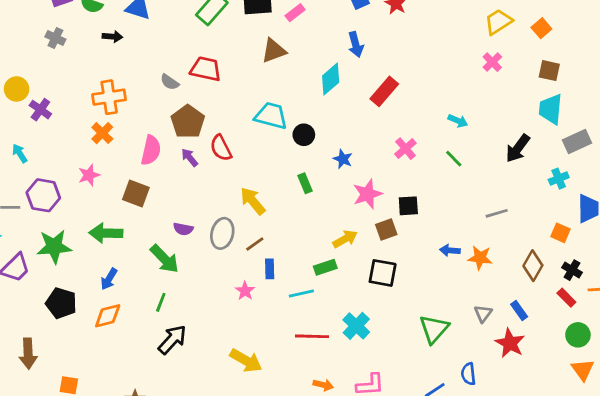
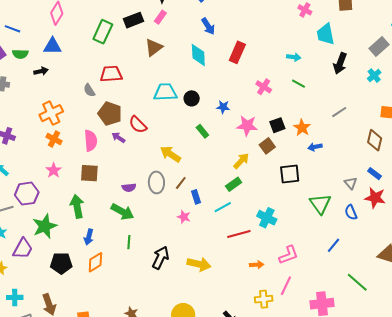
cyan diamond: (331, 79) -> (198, 55), turned -35
gray semicircle: (170, 82) -> (89, 90), turned 40
cyan trapezoid: (551, 109) -> (326, 34), moved
pink star: (367, 194) -> (247, 126), turned -30
green arrow: (106, 233) -> (77, 206), turned 95
orange star: (480, 258) -> (302, 128), moved, turned -30
black square: (383, 273) -> (290, 174), moved
black arrow: (172, 340) -> (160, 258), moved
blue semicircle: (468, 374) -> (351, 212), moved

